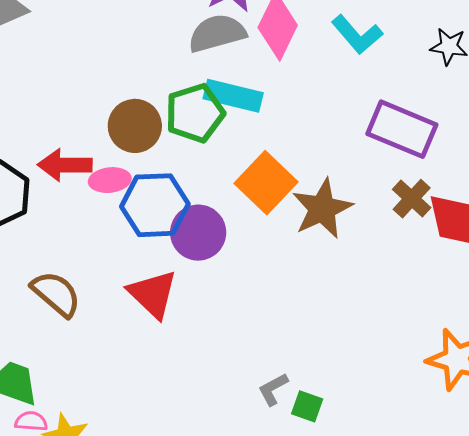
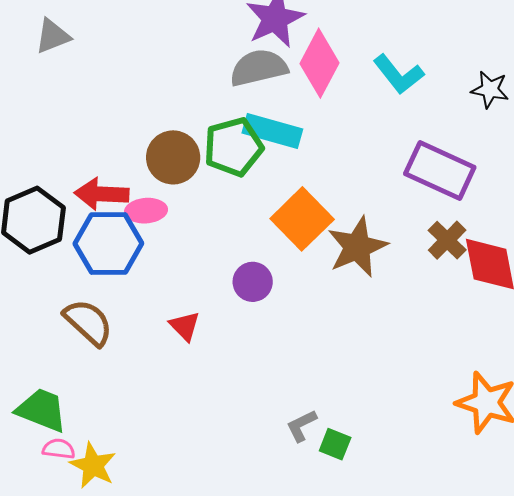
blue hexagon: (155, 205) -> (108, 244), moved
purple circle: (198, 233) -> (253, 282), moved, size x0.7
red triangle: (153, 294) -> (185, 326), size x0.6

